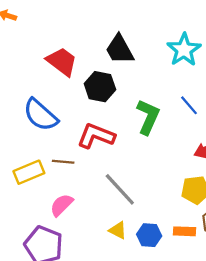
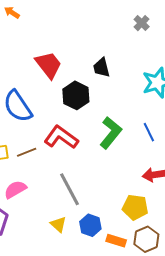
black trapezoid: (120, 49) -> (101, 68), size x0.7
brown line: (63, 162) -> (27, 152), turned -42
blue hexagon: (149, 235) -> (90, 225), moved

